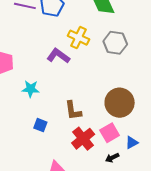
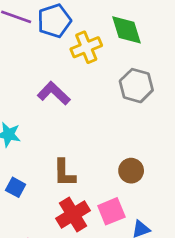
yellow cross: (78, 38) -> (86, 47), moved, turned 35
brown circle: (120, 103) -> (131, 171), size x0.6

